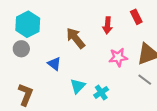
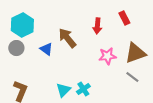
blue triangle: (54, 64) -> (46, 49), moved
cyan triangle: (78, 86) -> (63, 90), moved
cyan cross: (101, 92) -> (83, 89), moved

